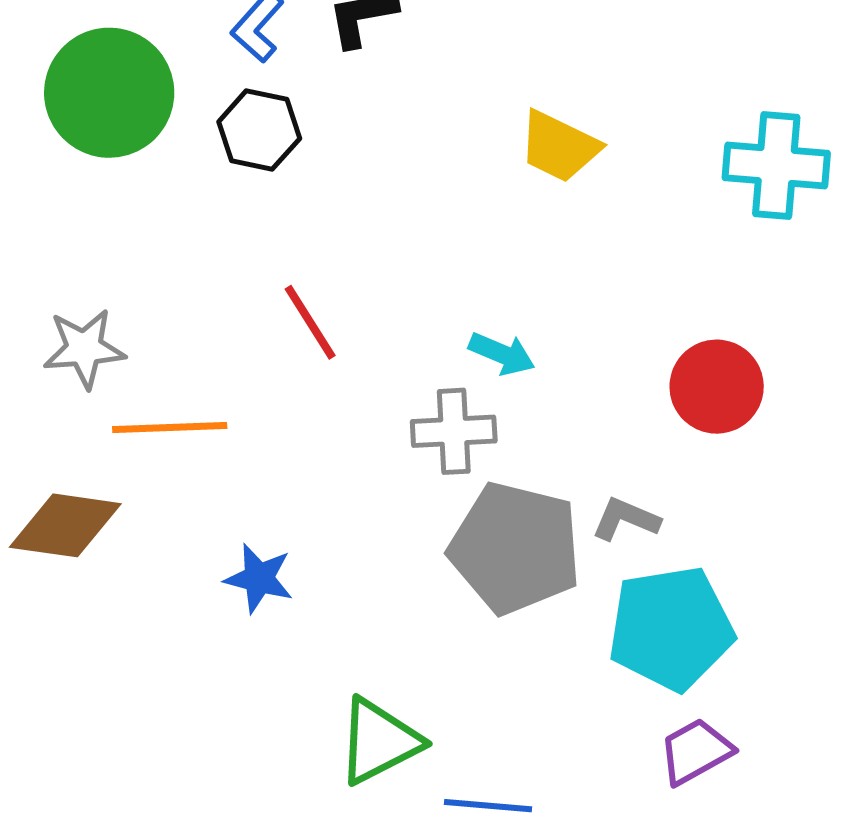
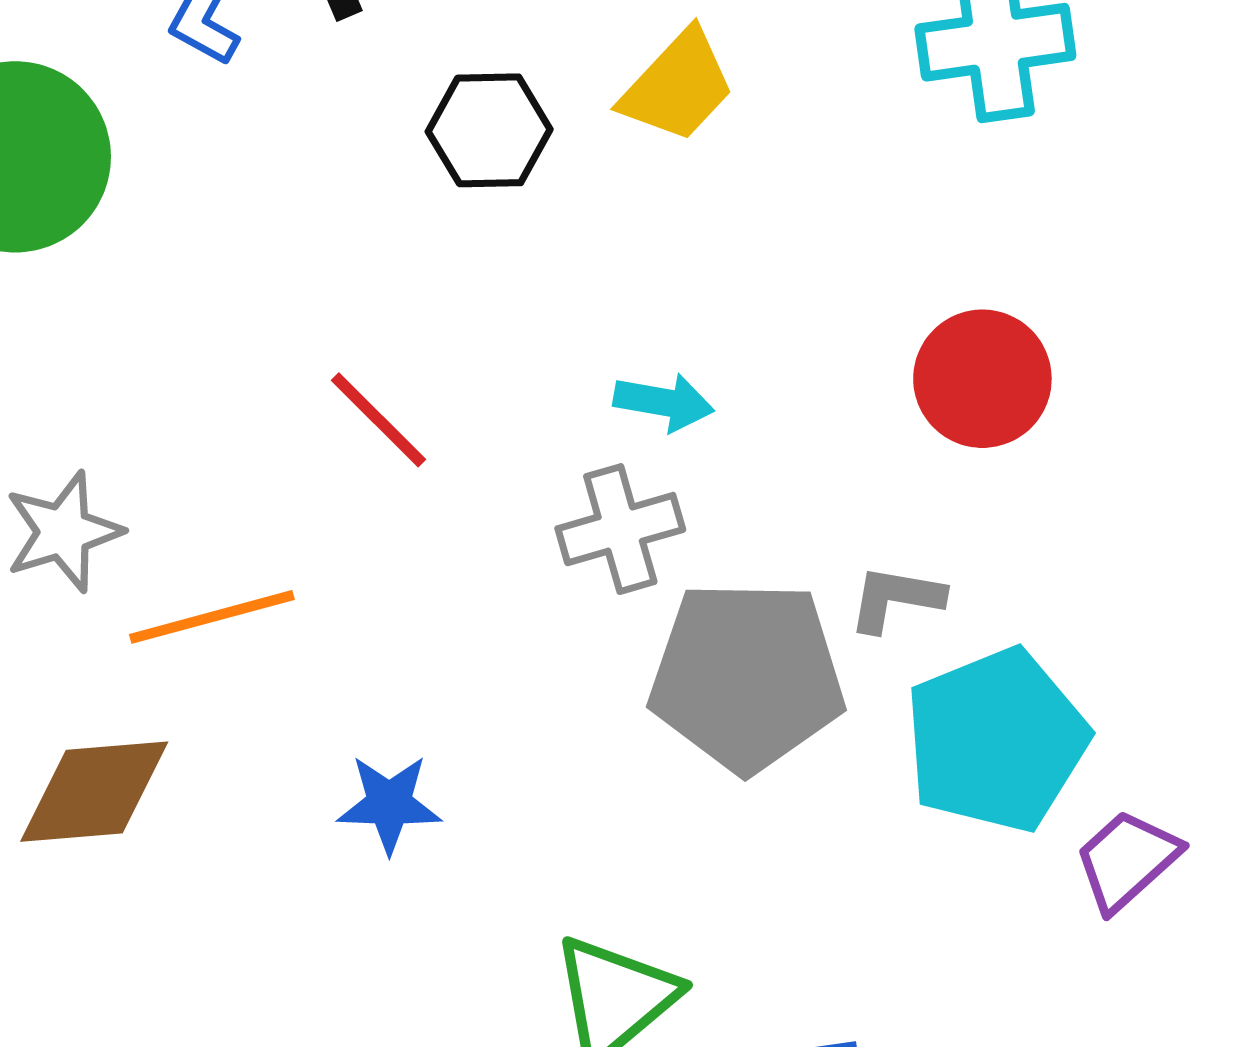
black hexagon: (259, 130) -> (489, 130), moved
yellow trapezoid: (559, 146) -> (678, 86), turned -60
purple trapezoid: (696, 751) -> (1127, 860), moved

